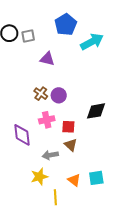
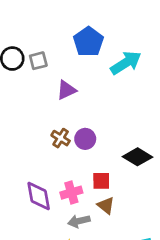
purple triangle: (47, 59) -> (66, 90), turned -35
black diamond: (96, 111) -> (138, 157), turned 45
pink cross: (47, 120) -> (71, 193), moved

